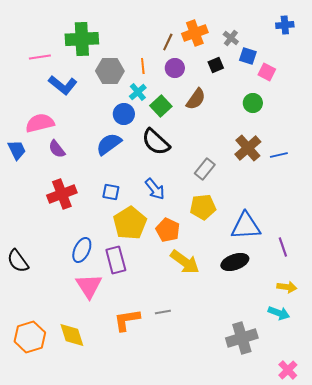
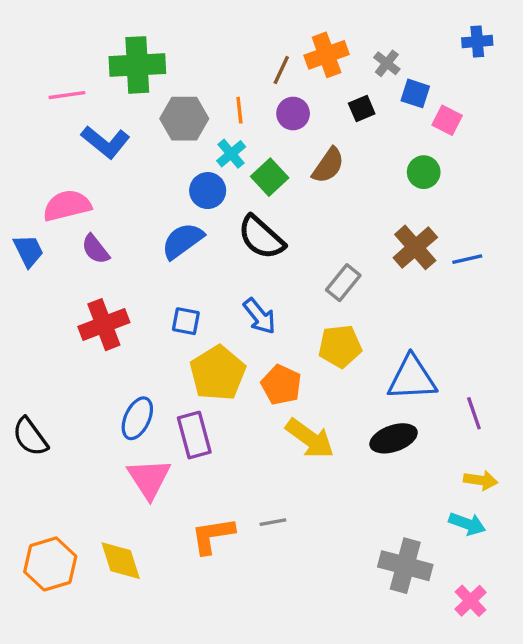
gray cross: (242, 338) -> (405, 566), turned 32
pink cross: (288, 370) -> (471, 601), moved

